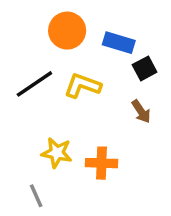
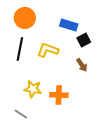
orange circle: (67, 31) -> (25, 18), moved
black line: (34, 84) -> (20, 49), turned -45
gray line: (36, 196) -> (21, 114), turned -32

